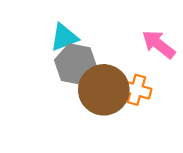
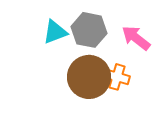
gray hexagon: (76, 64) -> (89, 30), moved

